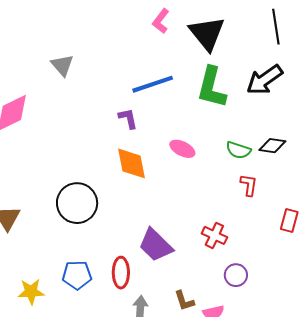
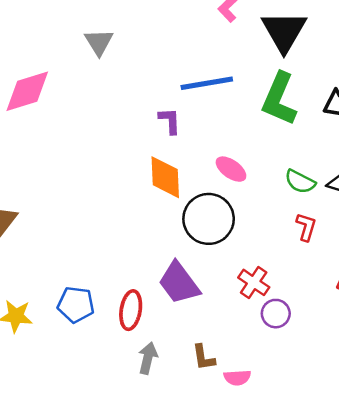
black circle: (77, 203) -> (209, 219), moved
purple circle: (236, 275) -> (276, 314), moved

